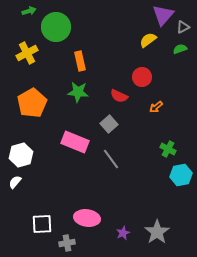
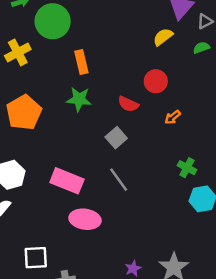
pink rectangle: (75, 142) -> (67, 181), moved
pink ellipse: (87, 218) -> (85, 219), moved

